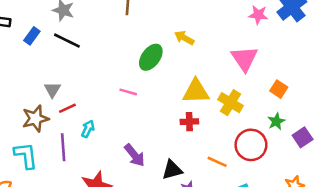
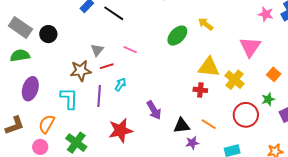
pink line: (128, 92) -> (130, 50), moved
orange line: (217, 162) -> (209, 124), moved

